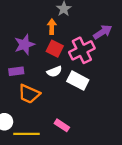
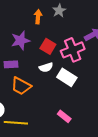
orange arrow: (52, 27) -> (38, 17), moved
pink rectangle: (62, 125) -> (64, 116), moved

